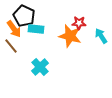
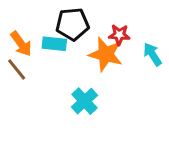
black pentagon: (24, 16) -> (72, 24), moved, turned -30
cyan cross: (40, 67) -> (84, 101), moved

